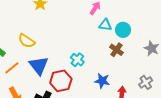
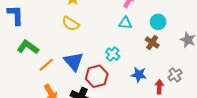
cyan triangle: (105, 25) -> (125, 23), moved
yellow semicircle: (27, 41) -> (71, 24), moved
gray cross: (146, 82) -> (175, 75), moved

